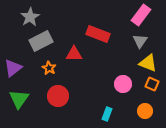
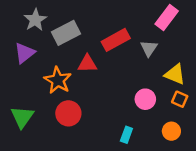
red rectangle: (98, 34) -> (116, 40), turned -50
gray rectangle: (41, 41) -> (66, 33), moved
gray triangle: (140, 41) -> (149, 48), moved
purple triangle: (13, 68) -> (25, 53), moved
orange star: (49, 68) -> (58, 80), size x1.6

